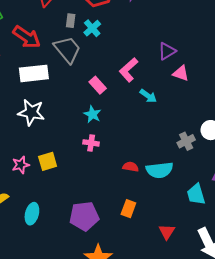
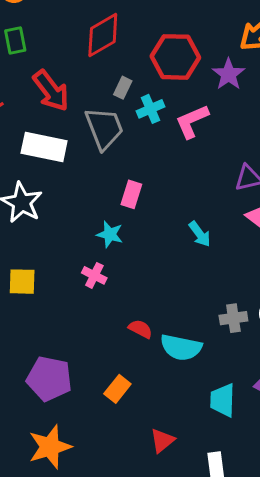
pink L-shape: (129, 70) -> (192, 121), moved
pink rectangle: (98, 85) -> (131, 194), turned 42
cyan star: (92, 114) -> (110, 234), turned -30

